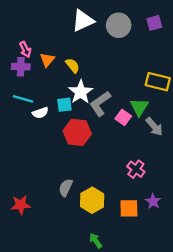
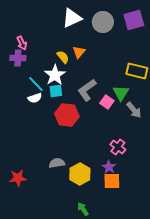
purple square: (154, 23) -> (134, 20), size x1.5
orange triangle: (47, 60) -> (79, 52), moved
white star: (81, 92) -> (55, 75), moved
cyan line: (23, 99) -> (36, 84), moved, turned 30
gray semicircle: (66, 188) -> (57, 163), turned 56
purple star: (153, 201) -> (109, 167), moved

